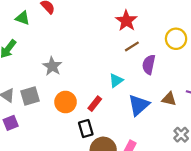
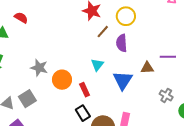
yellow circle: (176, 39) -> (126, 16), moved
orange circle: (66, 102) -> (62, 80), moved
red rectangle: (95, 104) -> (85, 90), turned -48

